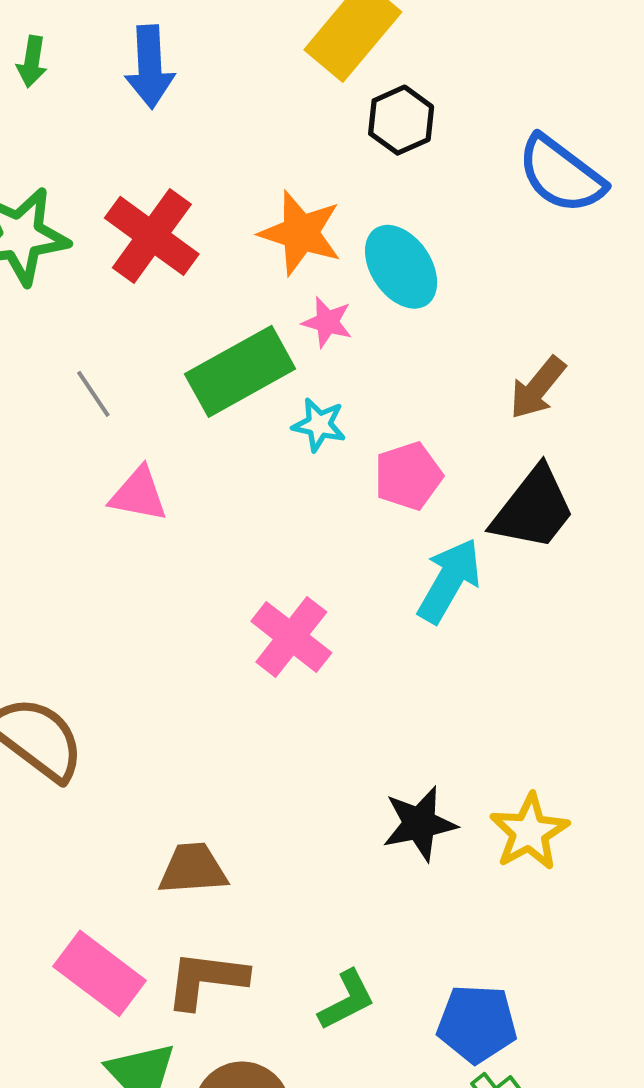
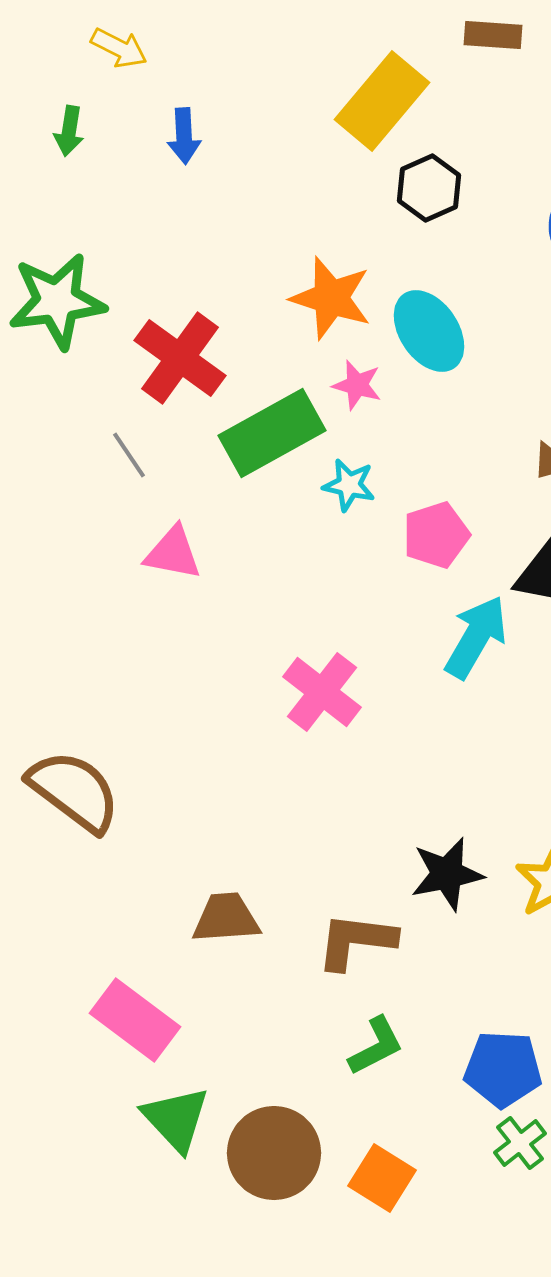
blue arrow: (150, 67) -> (184, 136), size x0.7
red cross: (152, 236) -> (180, 358), moved
brown L-shape: (206, 980) -> (356, 941), moved

